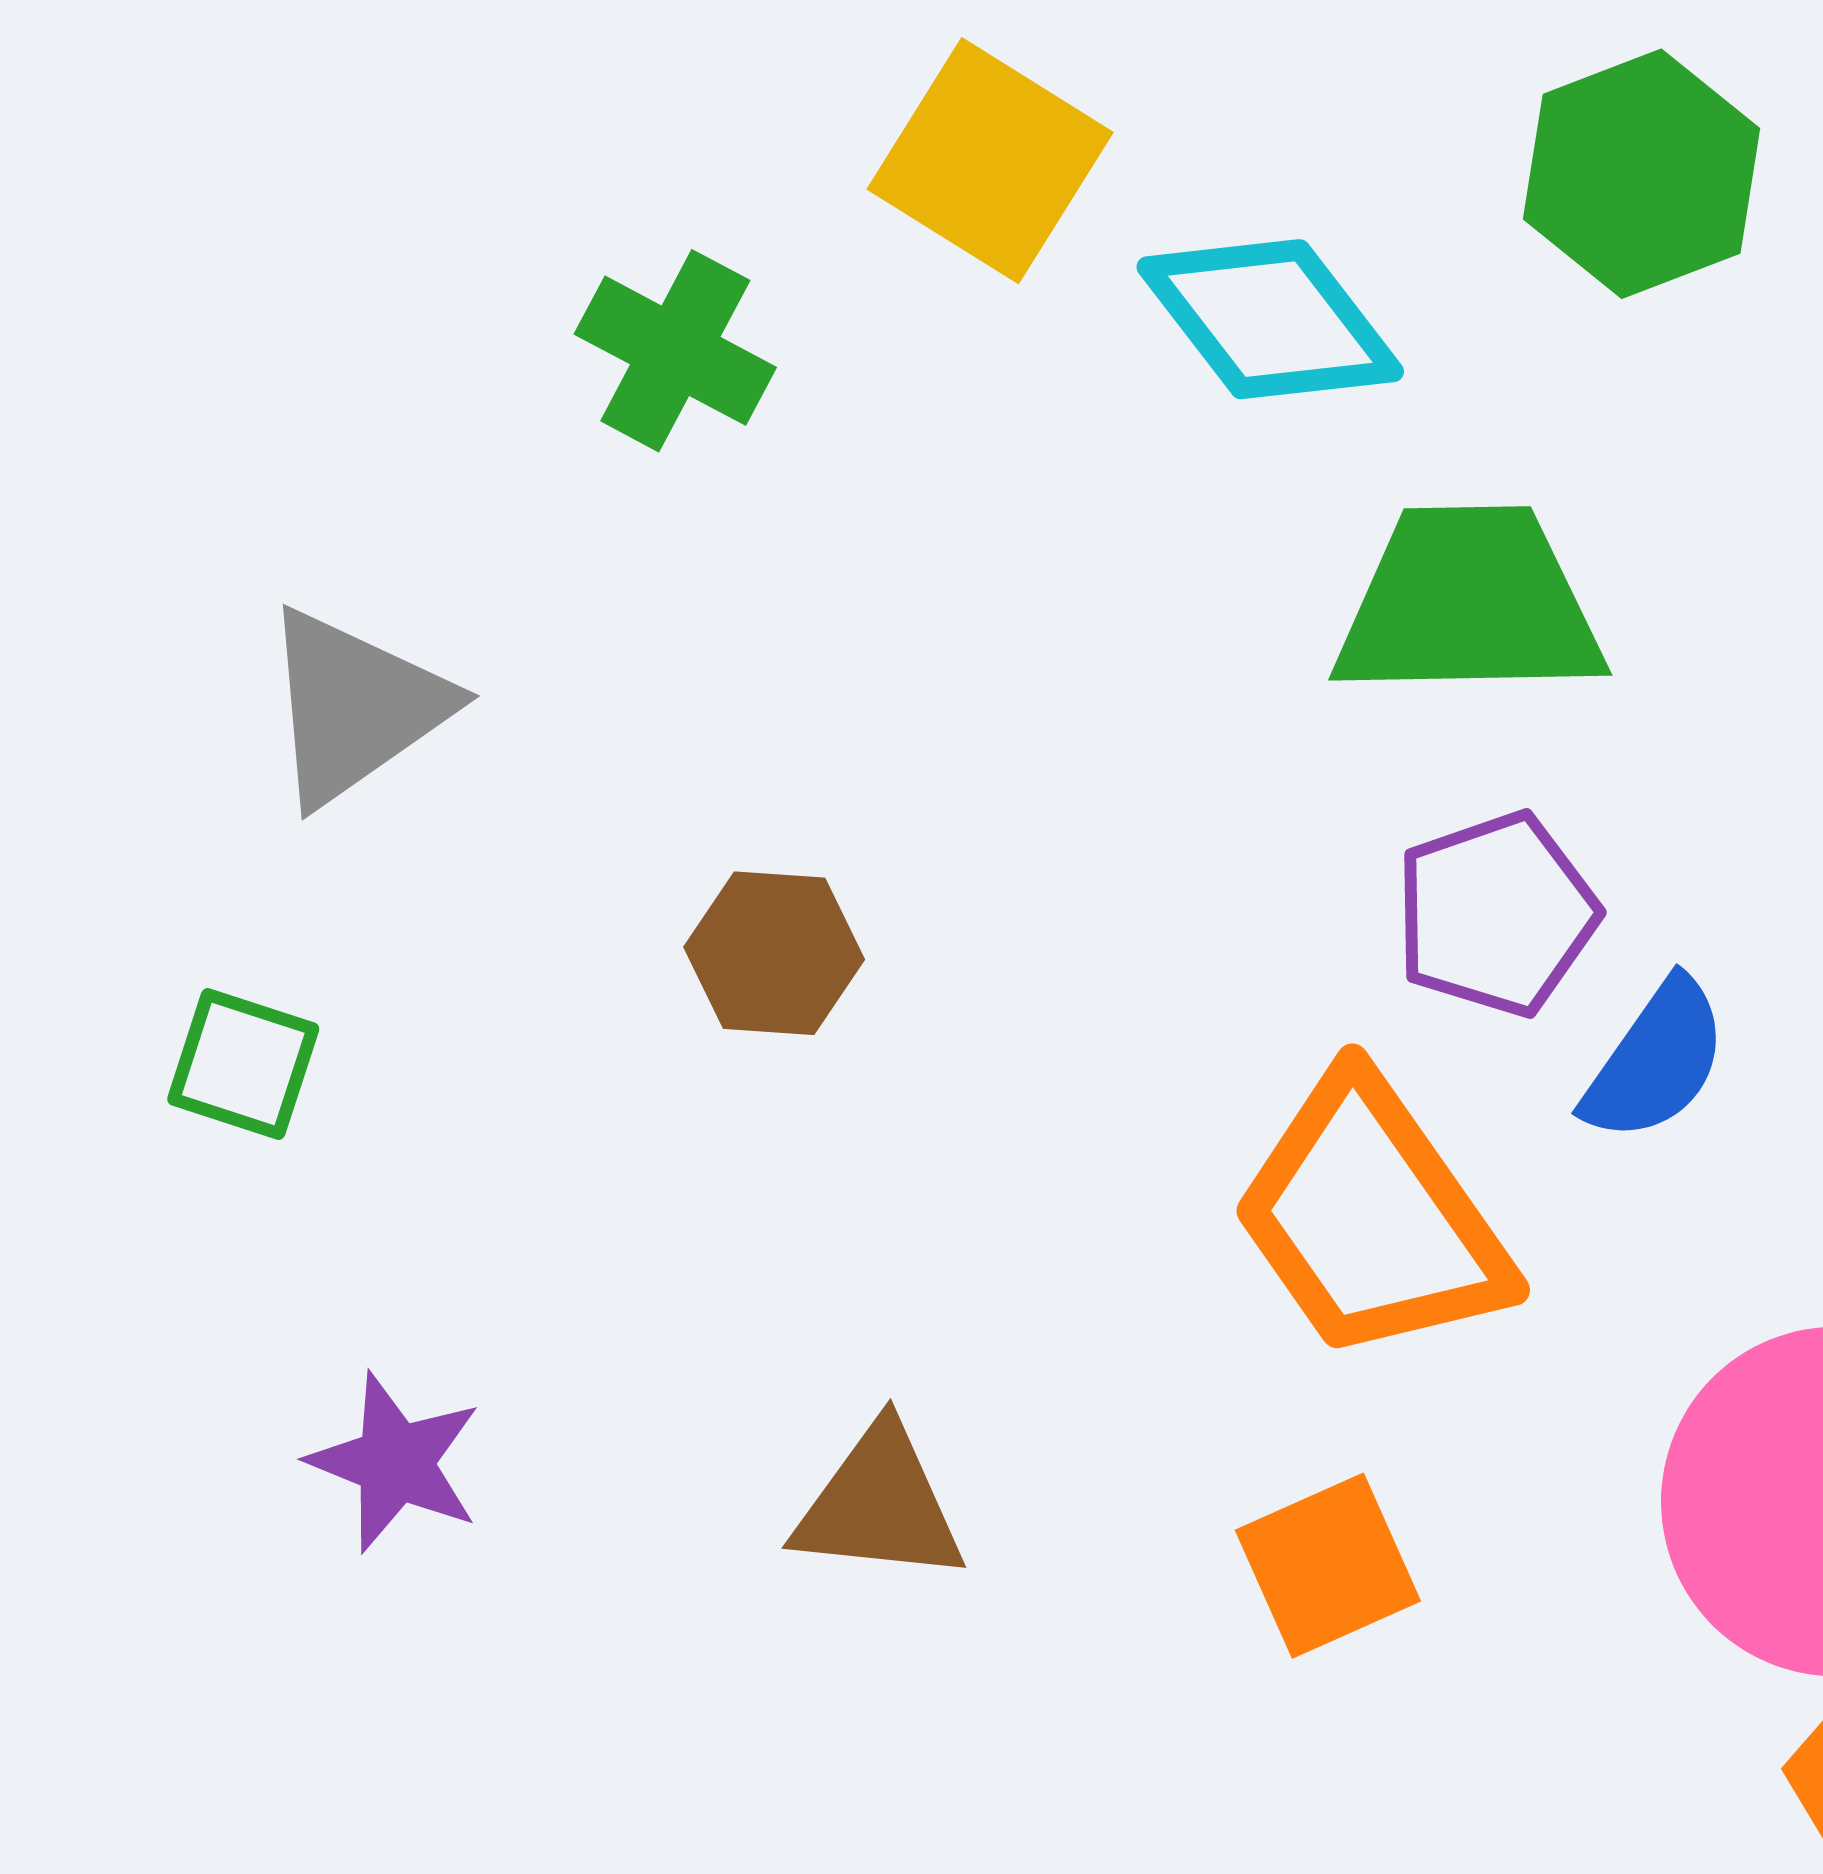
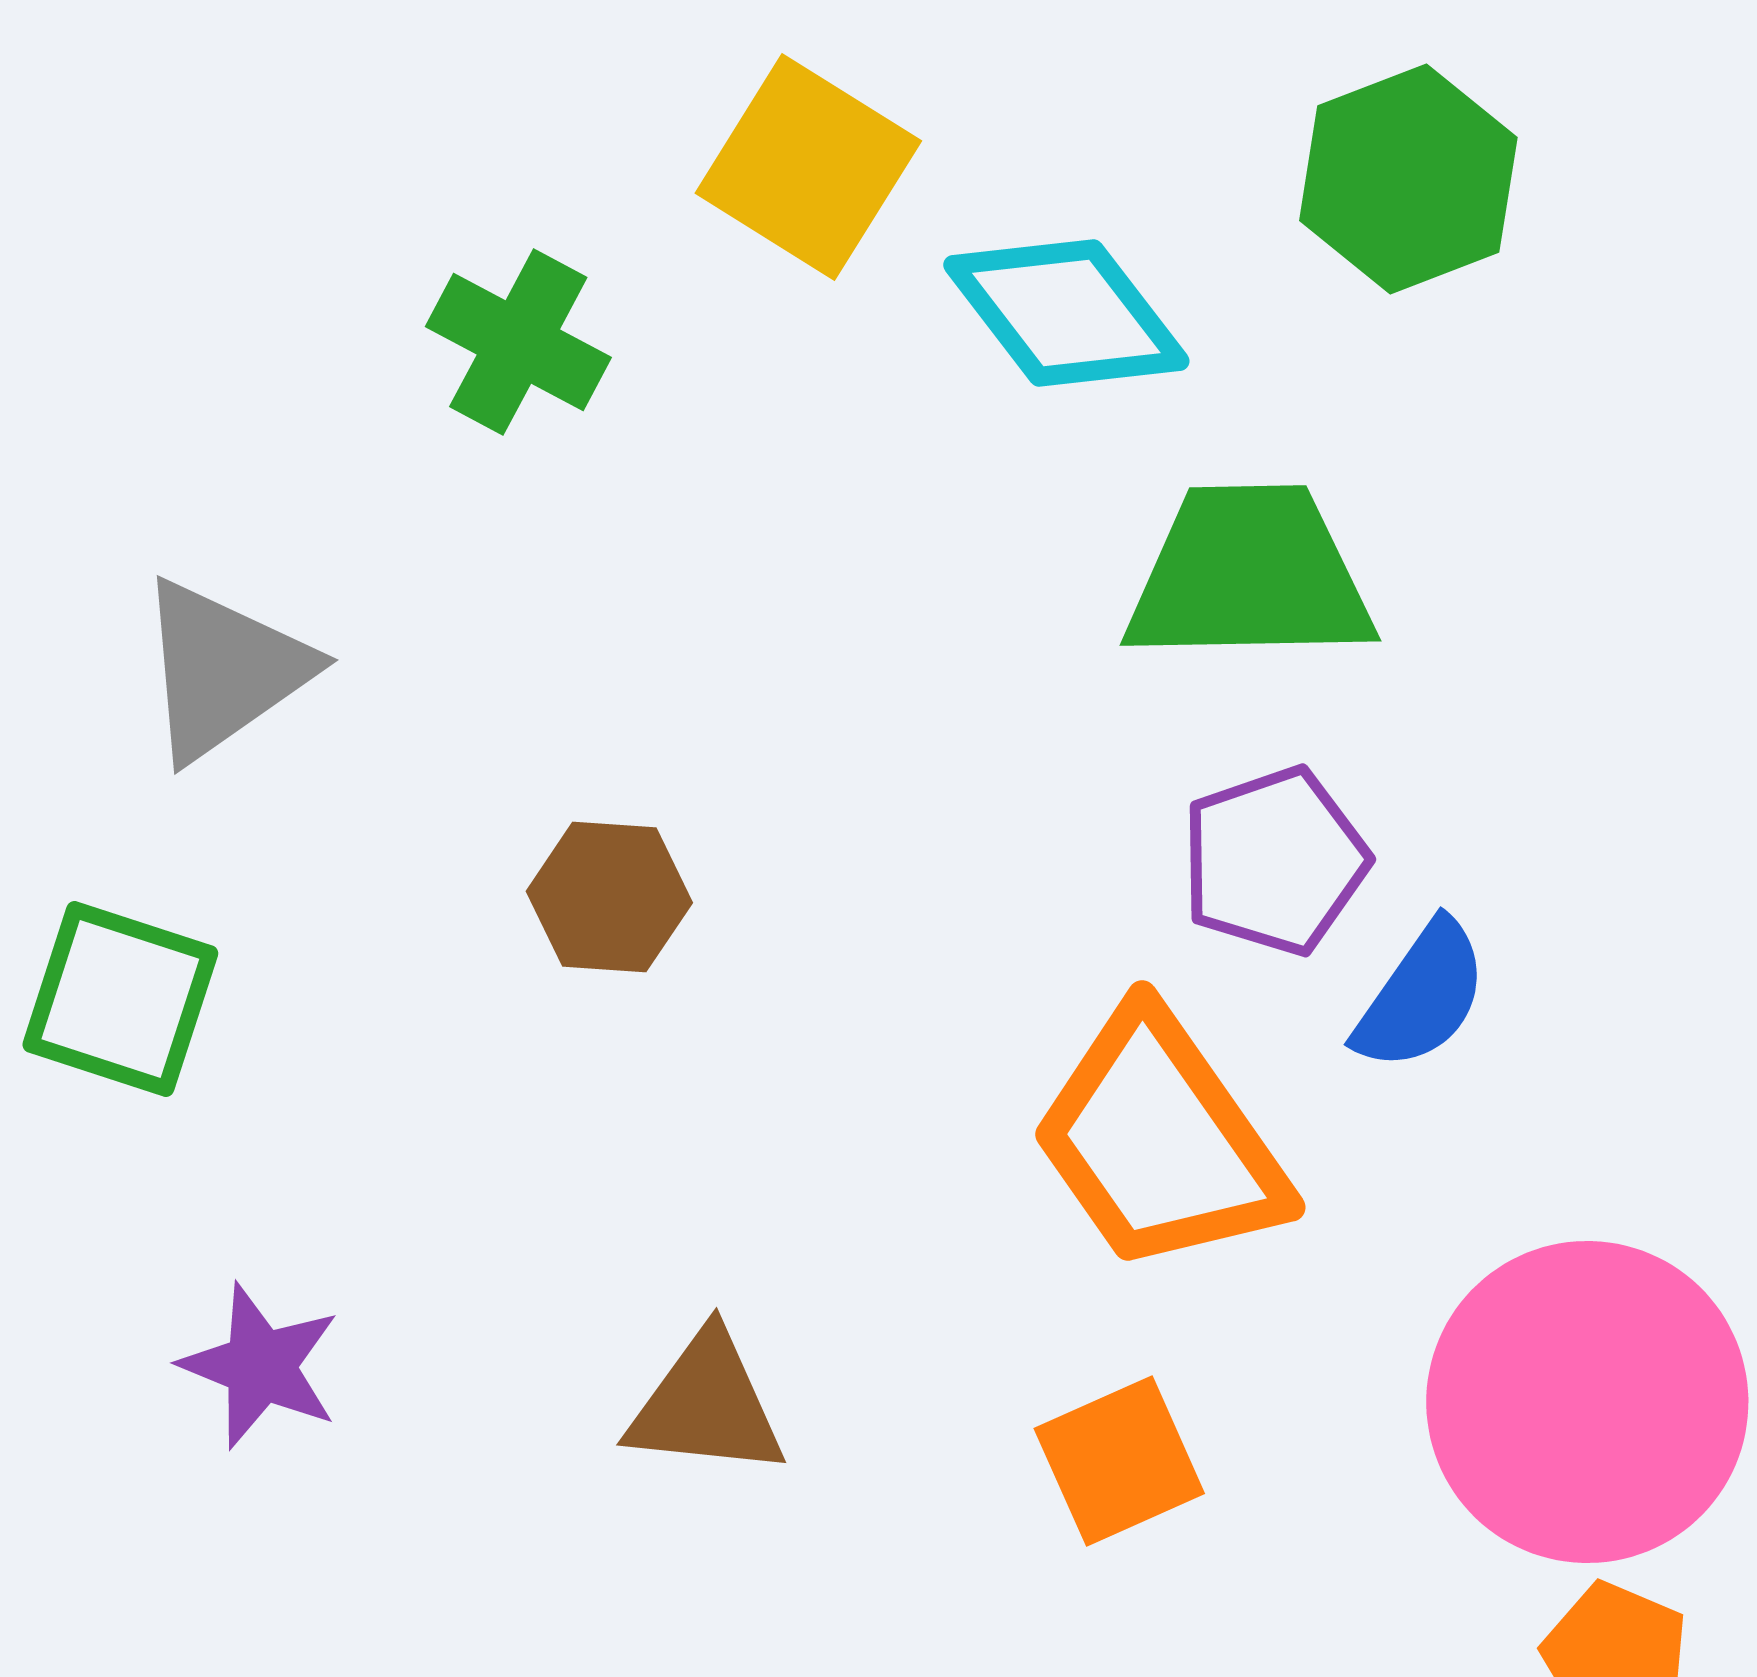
green square: (243, 1064) -> (120, 999), size x1.4

